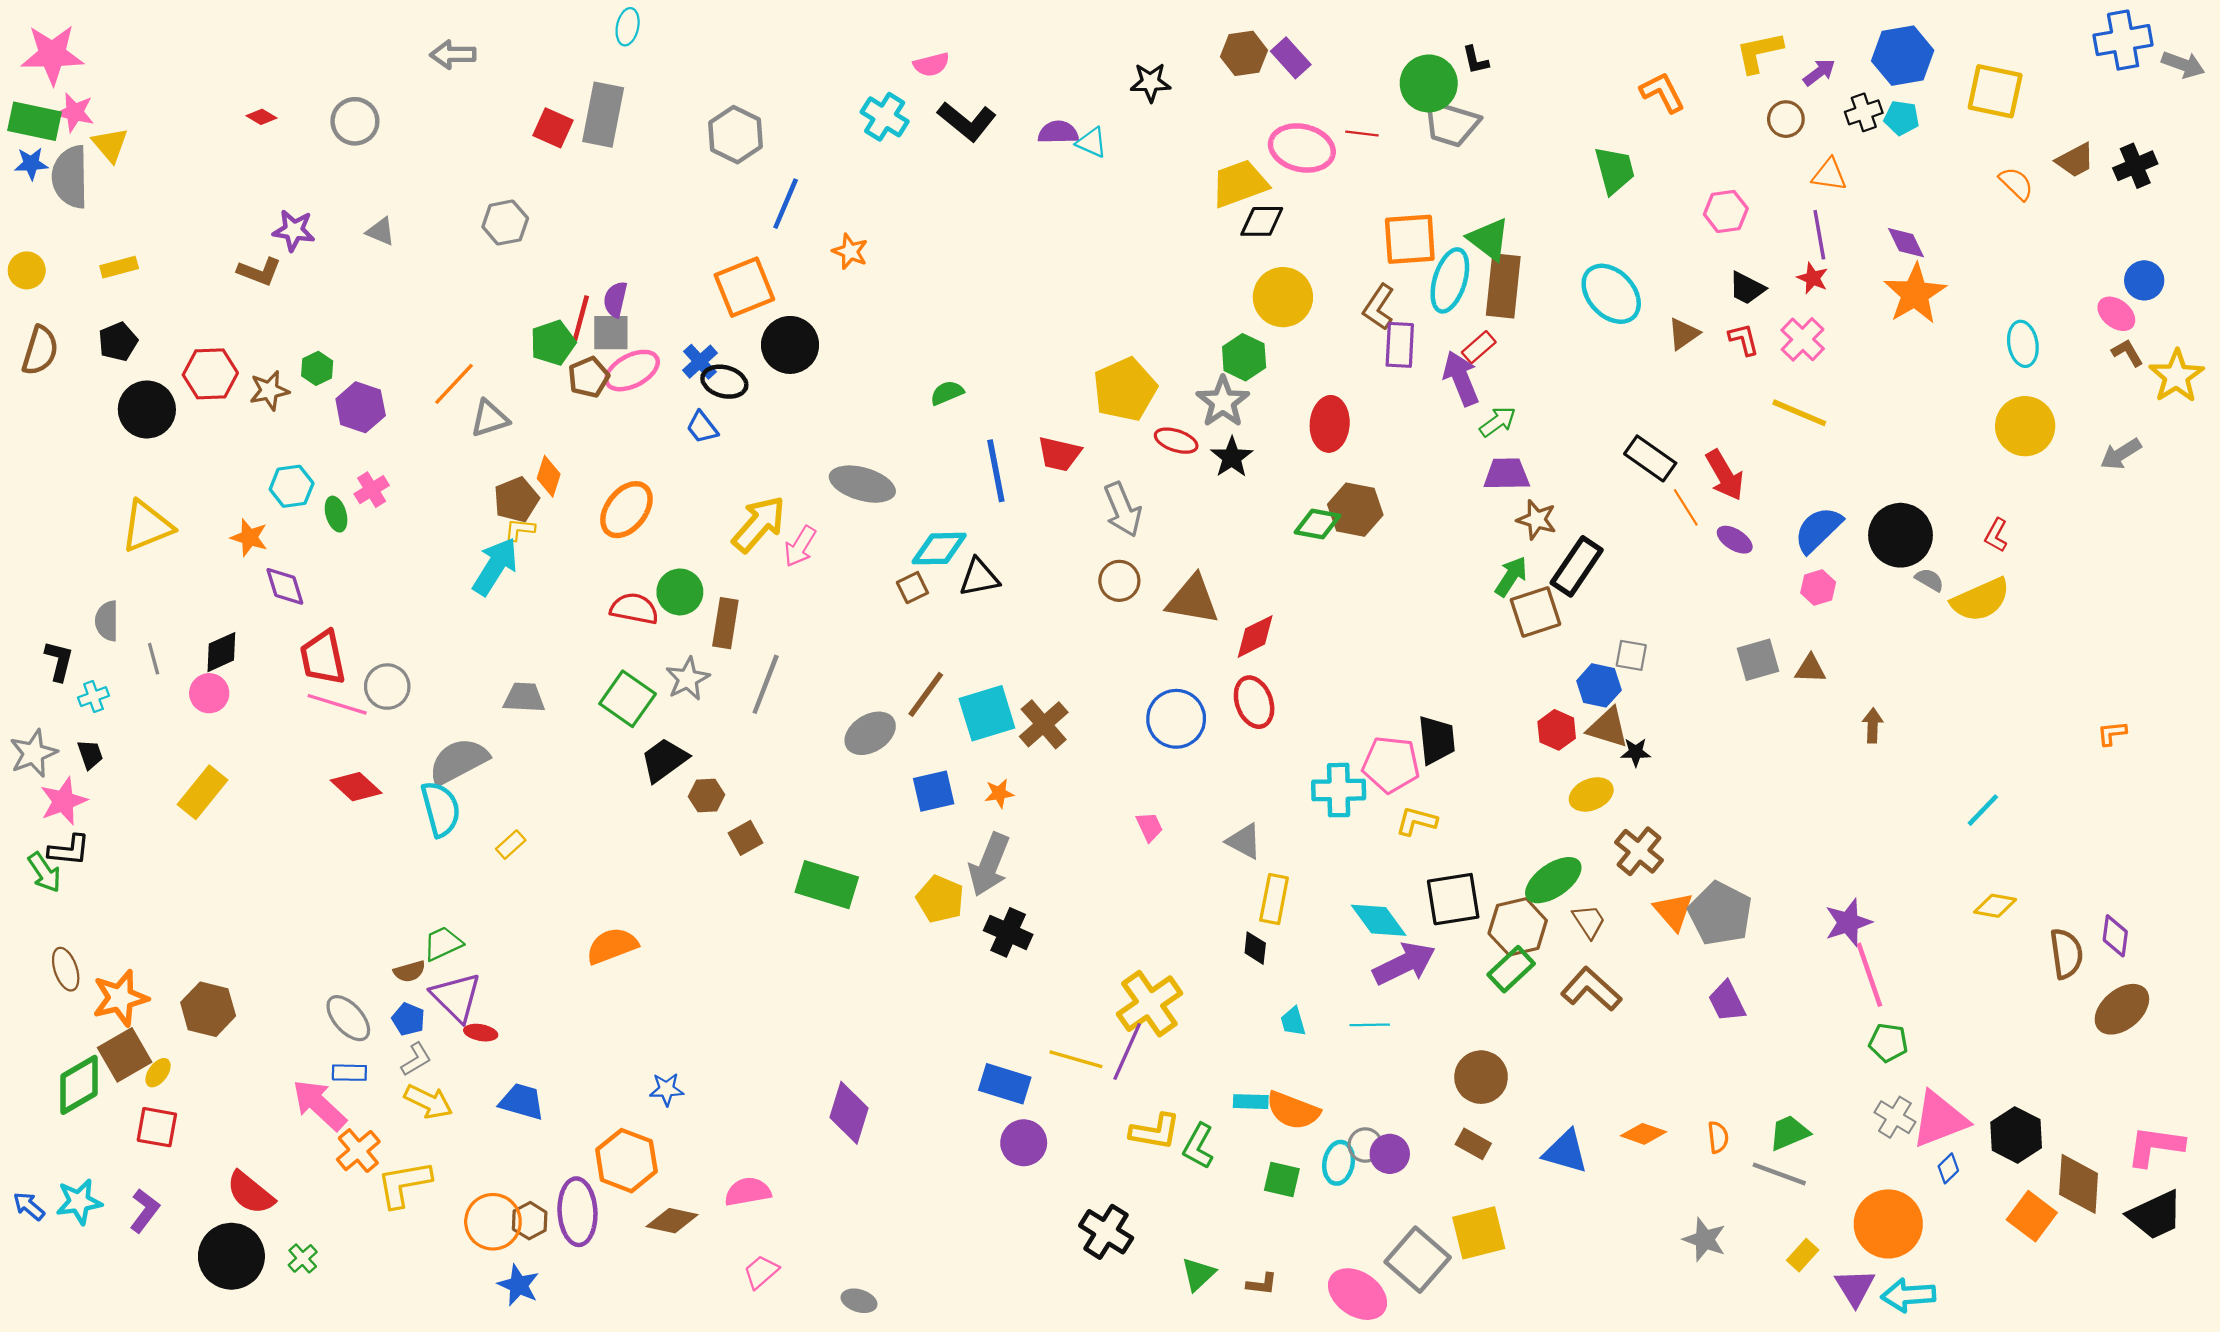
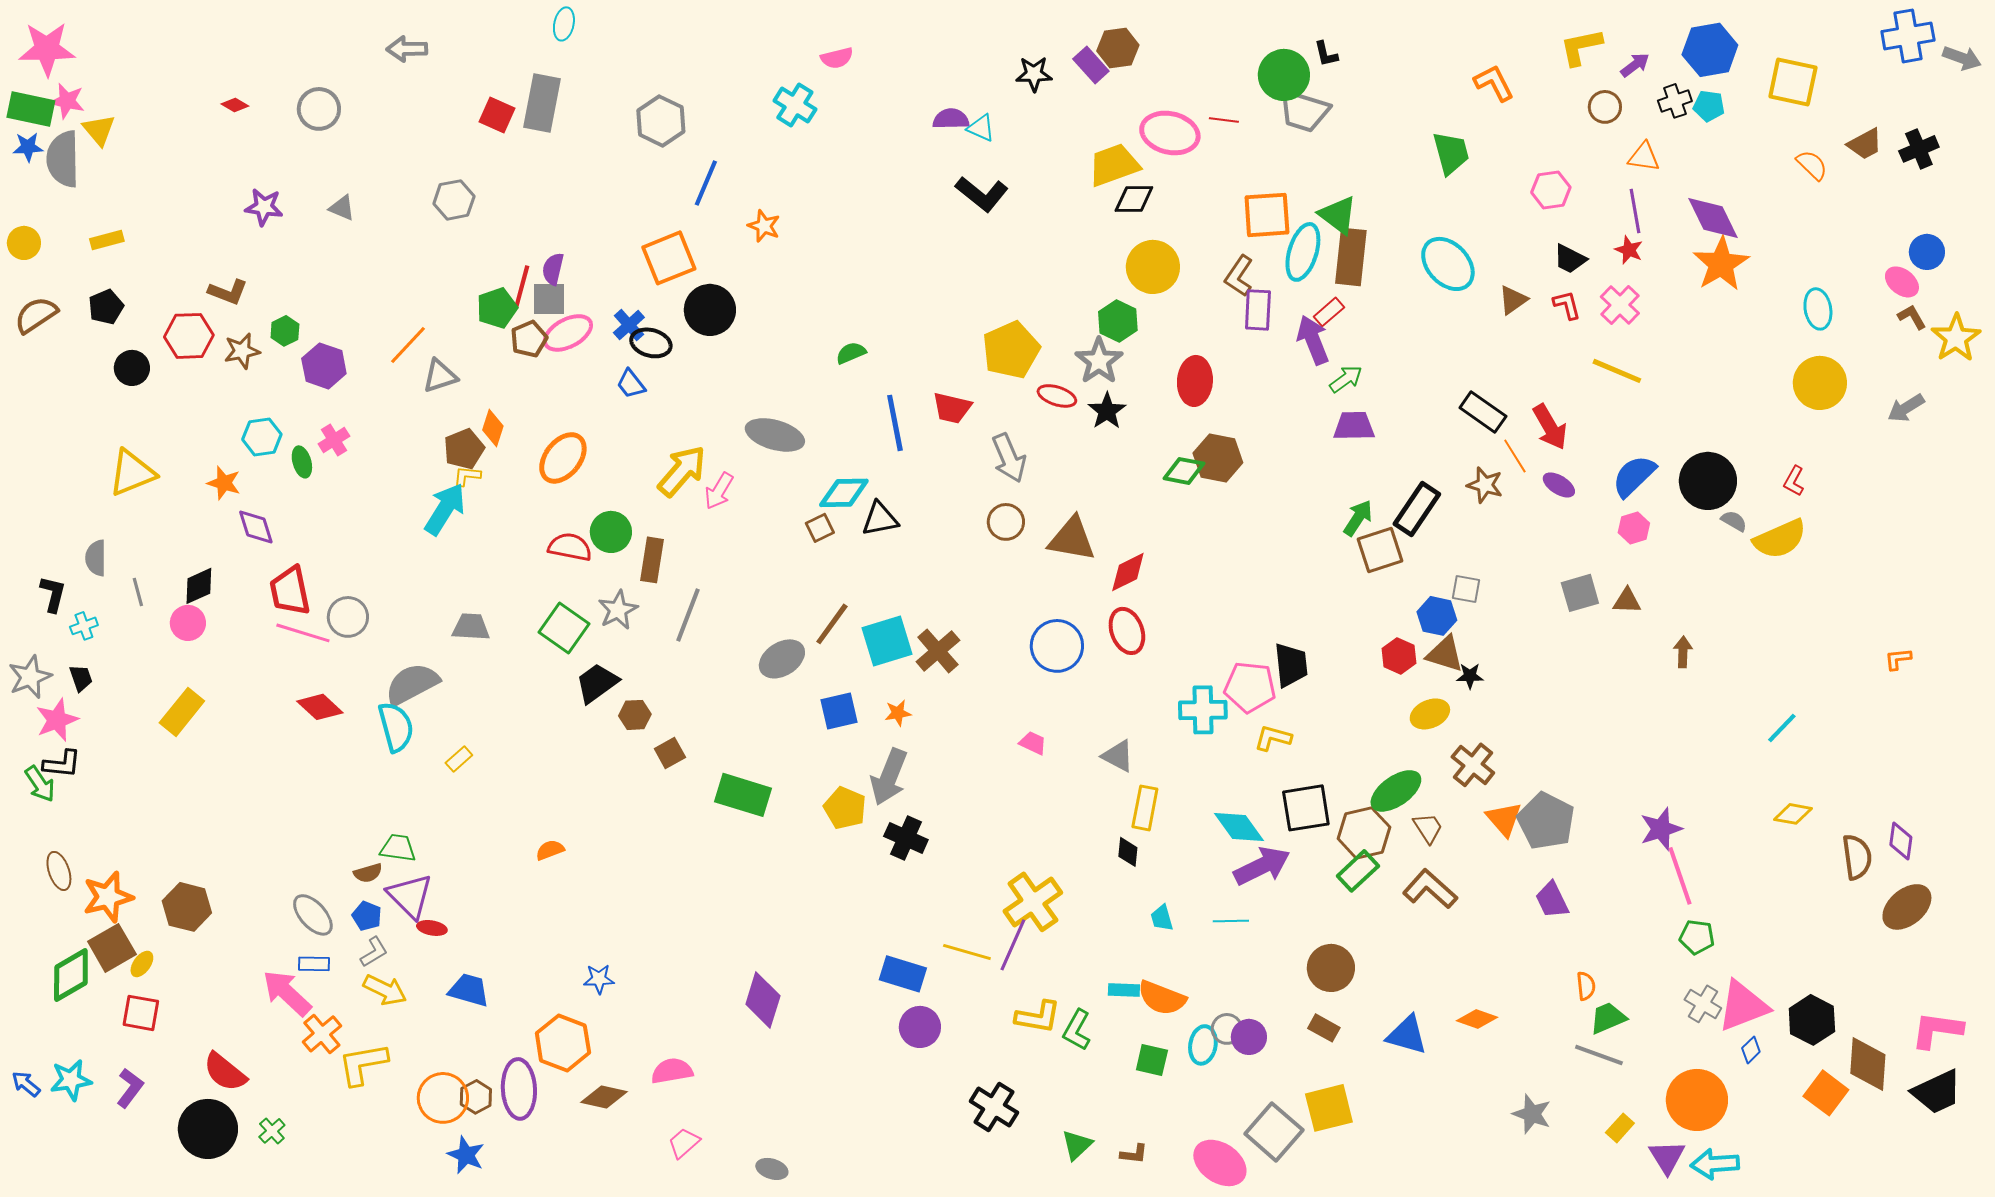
purple rectangle: (1291, 58) -> (1091, 65), moved
black L-shape: (967, 121) -> (982, 194), moved
purple diamond: (1906, 243) -> (1713, 218), size x1.5
brown L-shape: (259, 272) -> (228, 292), moved
brown semicircle: (40, 351) -> (36, 315), turned -141
black circle: (147, 409) -> (132, 368), size x0.7
brown star: (1537, 520) -> (1485, 485), moved
pink trapezoid: (1149, 827) -> (1033, 743), turned -40
green trapezoid: (443, 944) -> (398, 848), turned 33
orange semicircle: (612, 946) -> (550, 850), size x0.6
orange semicircle: (1718, 1137) -> (1586, 986), moved

